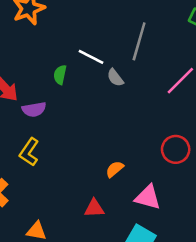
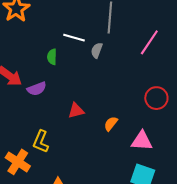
gray semicircle: (115, 78) -> (97, 50), turned 70
yellow L-shape: (29, 152) -> (41, 142), moved
red triangle: (94, 208) -> (76, 111), moved

